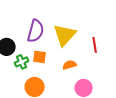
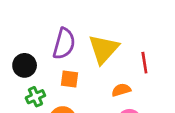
green cross: (22, 62) -> (35, 97), moved
orange semicircle: (70, 65) -> (121, 90), moved

